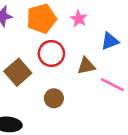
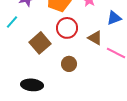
brown triangle: (86, 66) -> (95, 38), turned 42

